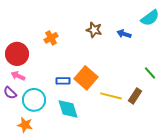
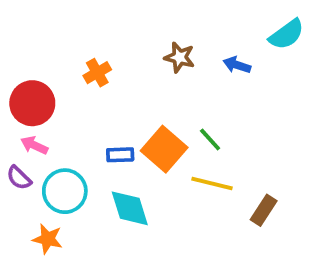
green line: (150, 73) -> (210, 140), moved
brown rectangle: (135, 96) -> (264, 210), moved

